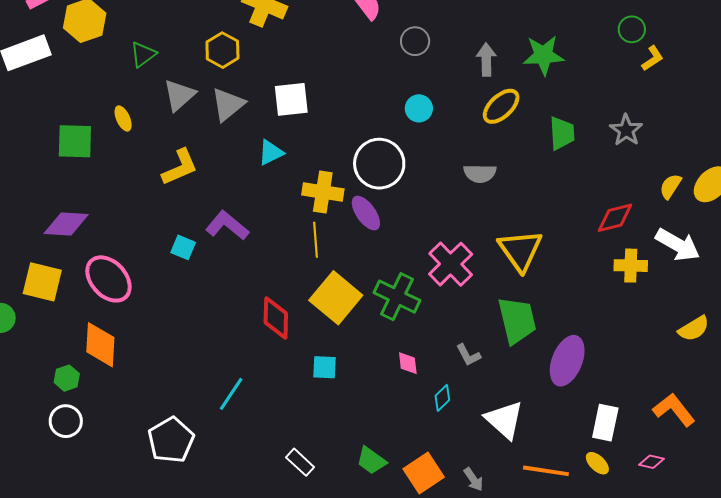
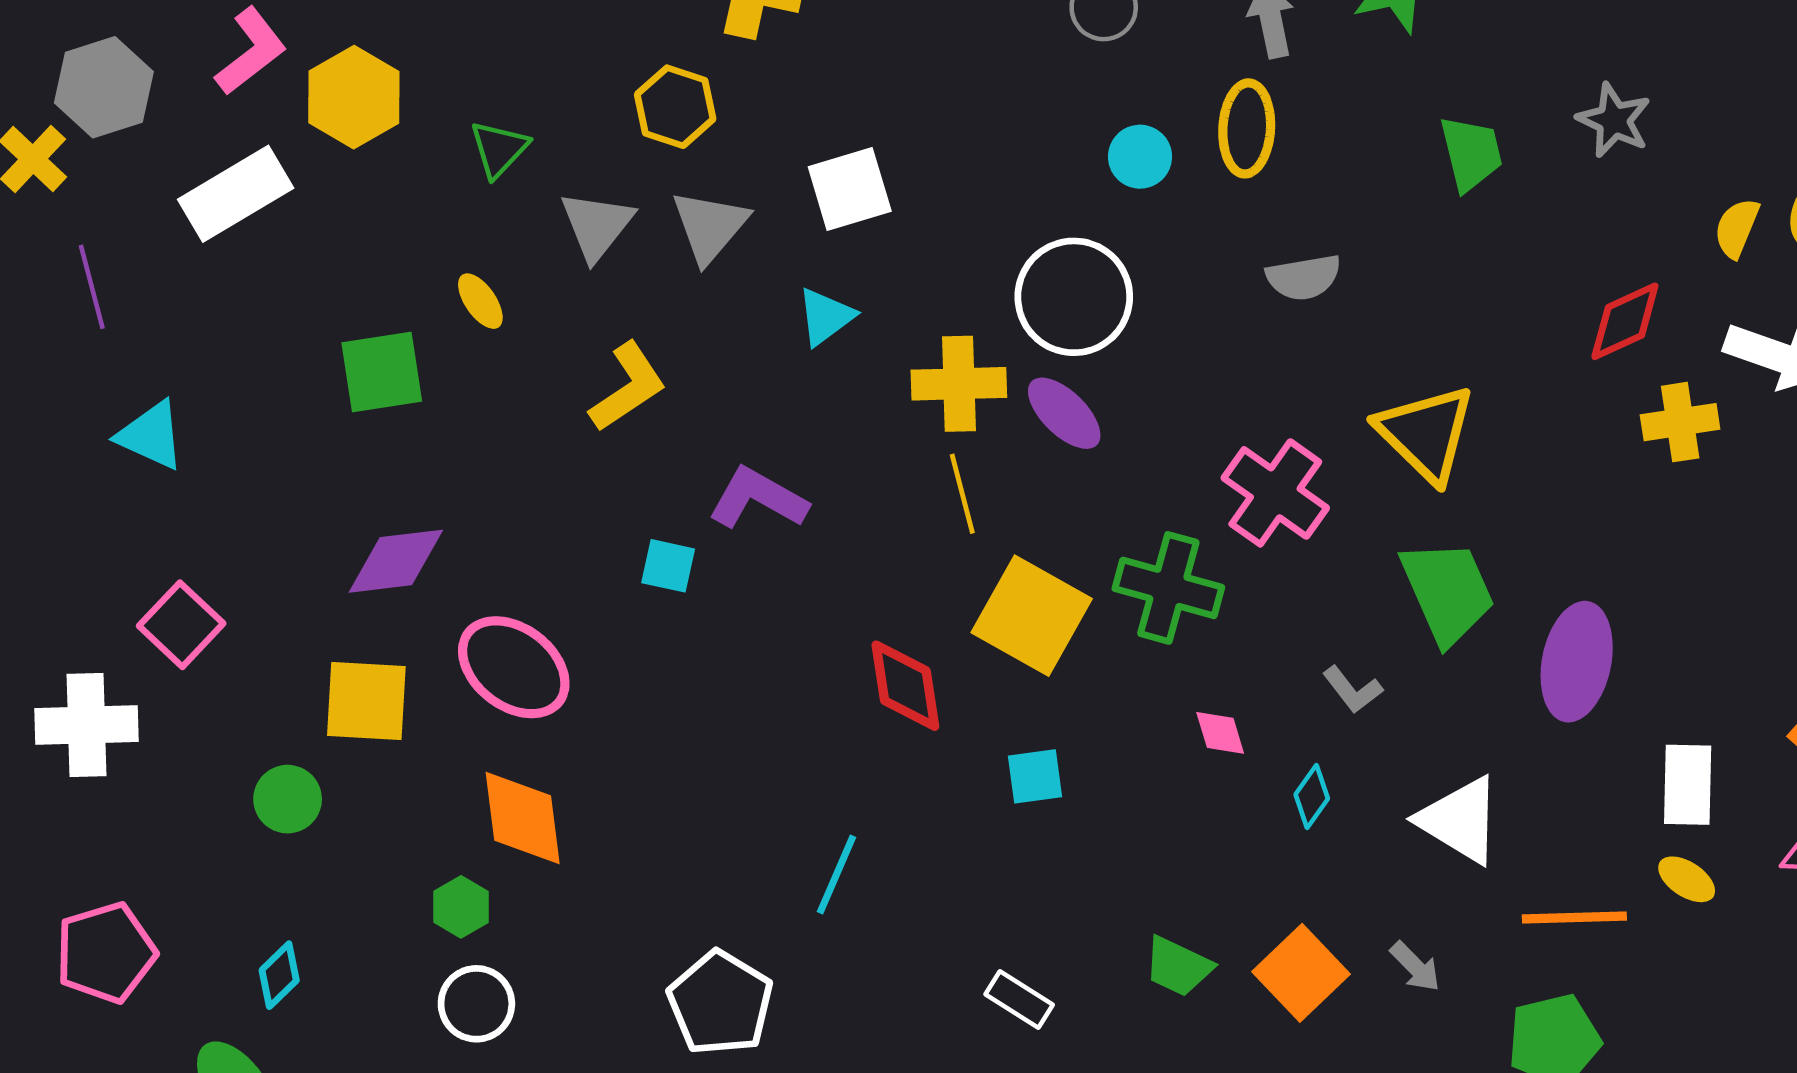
yellow ellipse: (501, 106) -> (1247, 128), moved, turned -33

